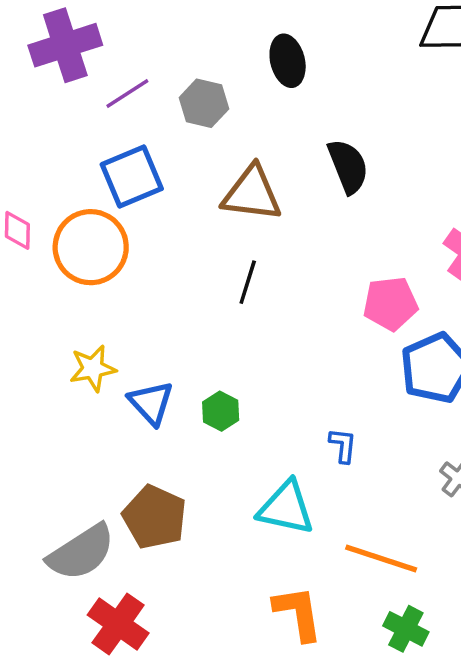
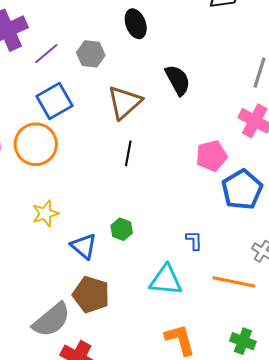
brown triangle: (252, 194) -> (124, 102), turned -42
blue triangle: (151, 403) -> (84, 246), moved
orange line: (381, 559) -> (234, 282), moved

